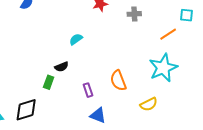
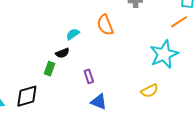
orange line: (168, 34) -> (179, 22), moved
cyan semicircle: (76, 39) -> (73, 34), moved
orange semicircle: (118, 81) -> (105, 25), moved

